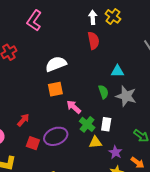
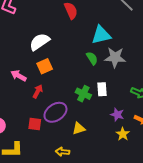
cyan triangle: (118, 71) -> (101, 35), size x1.5
pink arrow: (74, 107) -> (19, 76), moved
red arrow: (23, 120) -> (38, 91), moved
yellow triangle: (95, 142) -> (79, 129), moved

